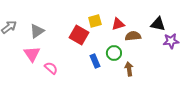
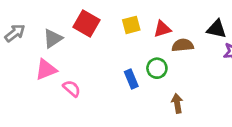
red square: (79, 35) -> (87, 24), moved
pink triangle: (32, 54) -> (46, 70), turned 42
brown arrow: (129, 69) -> (177, 103), moved

